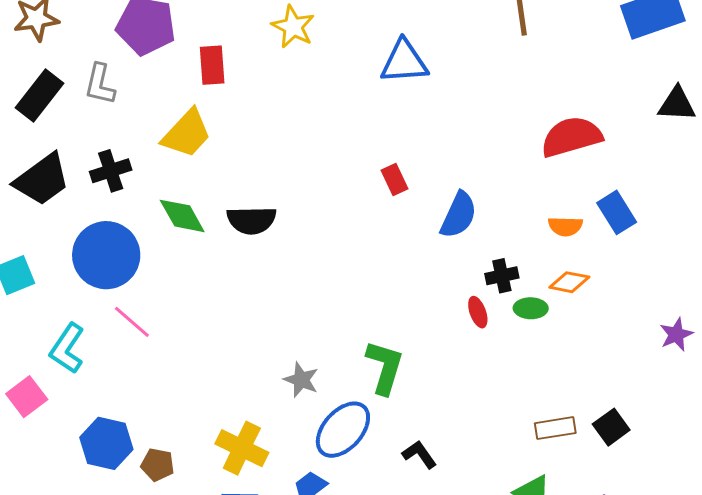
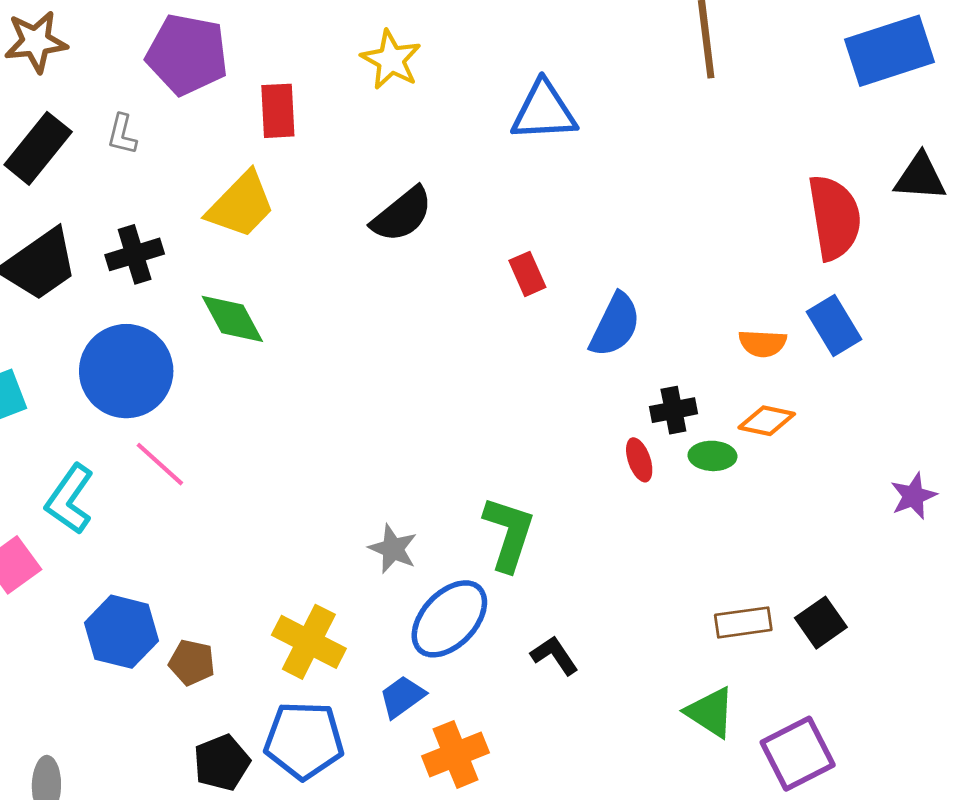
gray L-shape: (100, 84) -> (122, 134), size x0.7
red semicircle: (571, 137) -> (834, 217), moved, turned 96
black semicircle: (252, 220) -> (402, 215), moved, turned -39

